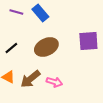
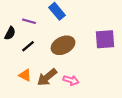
purple line: (16, 12) -> (29, 21), moved

